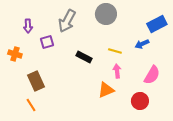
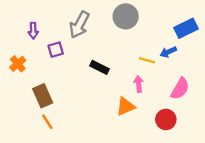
yellow line: (115, 51) -> (147, 60), moved
orange cross: (15, 54) -> (18, 64), turned 32
orange line: (31, 105) -> (47, 122), moved

